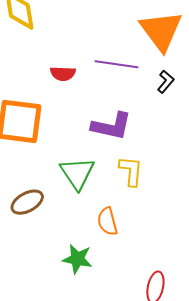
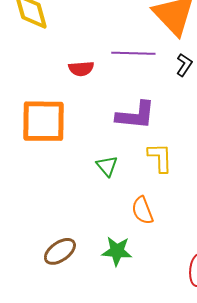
green triangle: (77, 173) -> (107, 166), size x0.6
brown ellipse: (27, 202) -> (60, 251), moved

